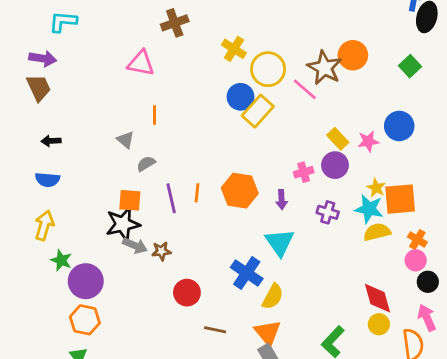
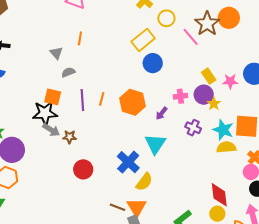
yellow circle: (268, 69) -> (166, 18), size x0.7
blue circle: (240, 97) -> (153, 63), moved
yellow rectangle: (258, 111) -> (143, 40), moved
yellow star: (376, 188) -> (214, 104), moved
purple arrow: (282, 200) -> (162, 113), turned 32
brown line: (215, 330) -> (117, 207), moved

